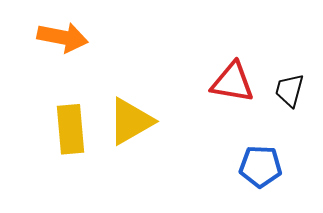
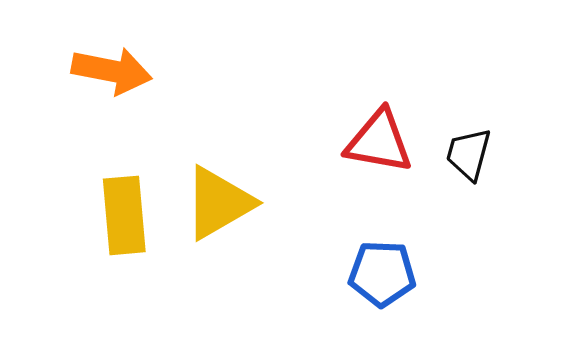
blue pentagon: (261, 166) -> (382, 274), moved

